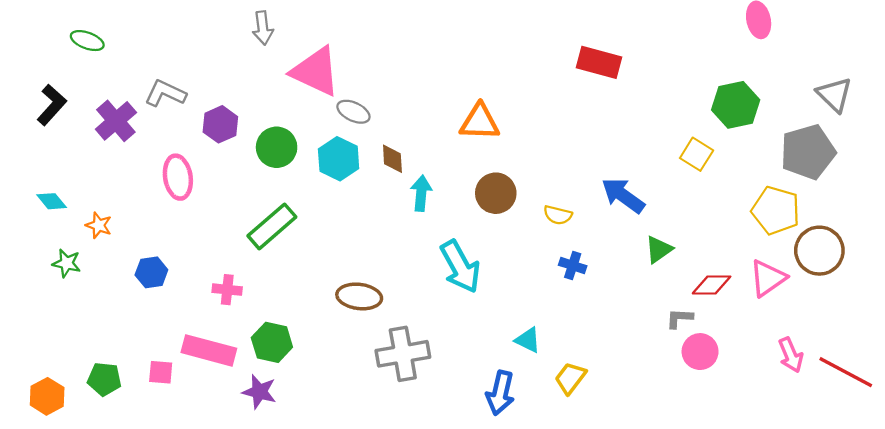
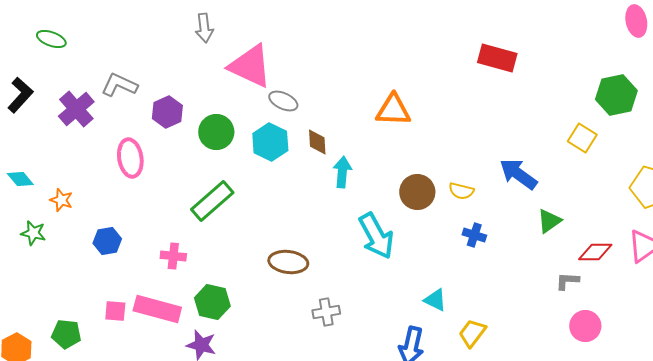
brown circle: (496, 193) -> (417, 192), moved
pink circle: (700, 352) -> (585, 326), moved
gray cross: (403, 354) -> (326, 312), size x0.6
pink square: (161, 372) -> (115, 311), moved

